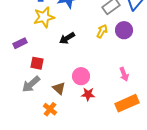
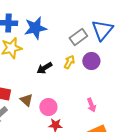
black arrow: (67, 38) -> (44, 68), moved
brown triangle: (59, 88) -> (26, 100), moved

